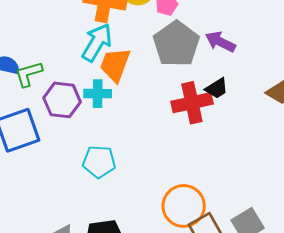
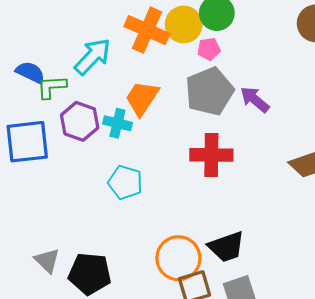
cyan arrow: (97, 42) -> (93, 57), moved
black trapezoid: (217, 88) -> (226, 247), moved, size x1.5
cyan pentagon: (99, 162) -> (125, 182), moved

